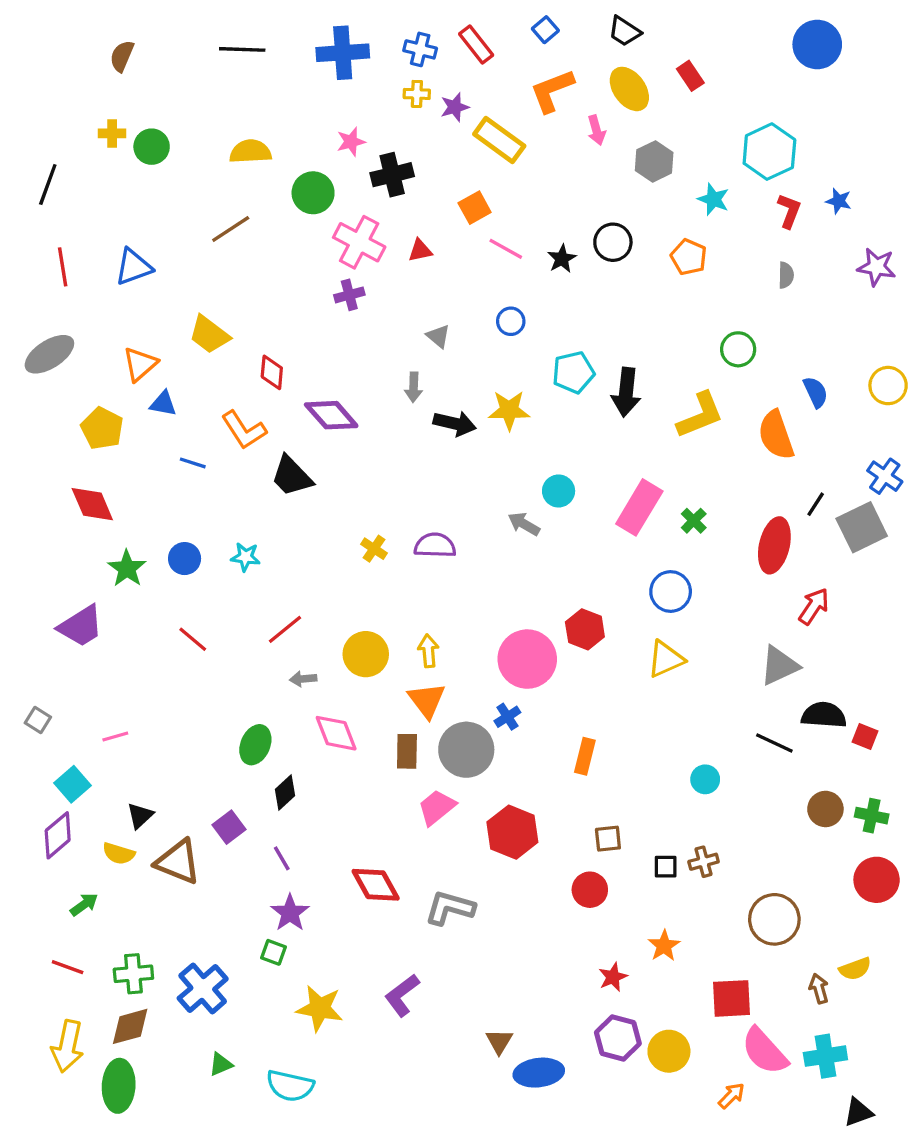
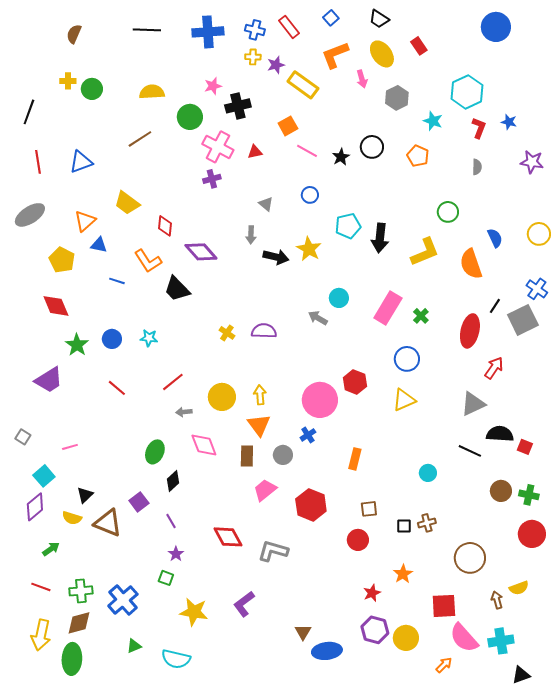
yellow star: (509, 410) -> (309, 249), turned 30
gray circle: (466, 750) -> (283, 455), size x0.6
purple star: (290, 913) -> (176, 554), size x0.7

